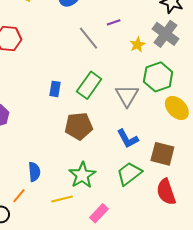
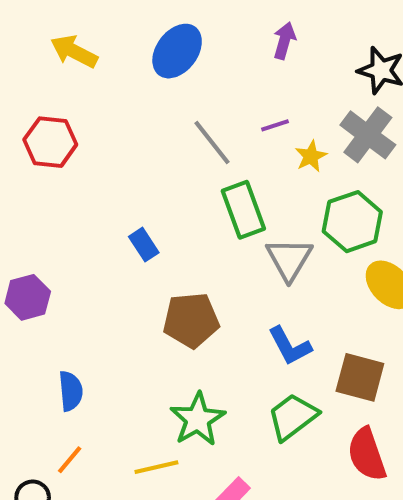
purple line: (114, 22) -> (275, 125), moved
green rectangle: (89, 85) -> (243, 210), moved, turned -56
blue rectangle: (55, 89) -> (144, 245), turned -42
blue semicircle: (34, 172) -> (71, 391), moved

